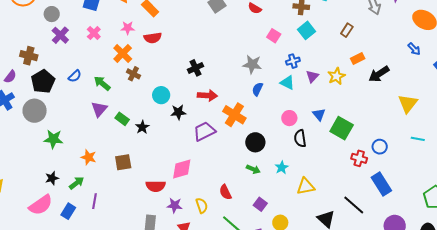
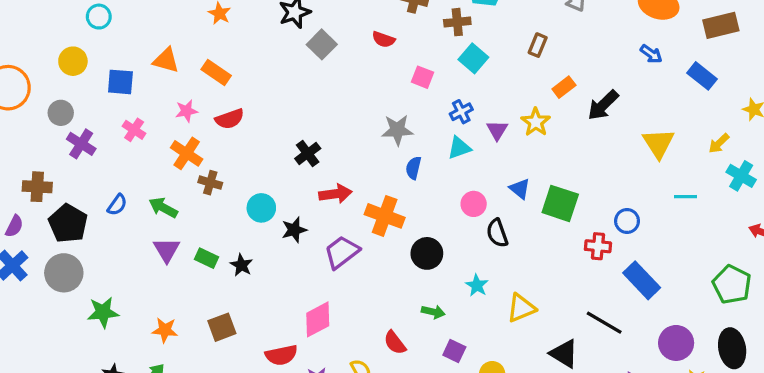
cyan triangle: (287, 83) -> (459, 148), turned -35
green arrow: (253, 169) -> (433, 312), moved

